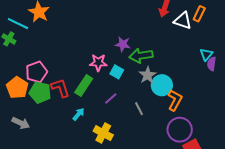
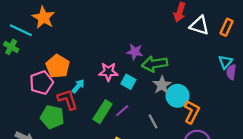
orange rectangle: (199, 14) -> (227, 27), moved
green rectangle: (84, 86) -> (103, 112), moved
orange pentagon: (17, 88) -> (58, 66), moved
green pentagon: (40, 92) -> (52, 117), moved
cyan arrow: (79, 114) -> (78, 86), moved

